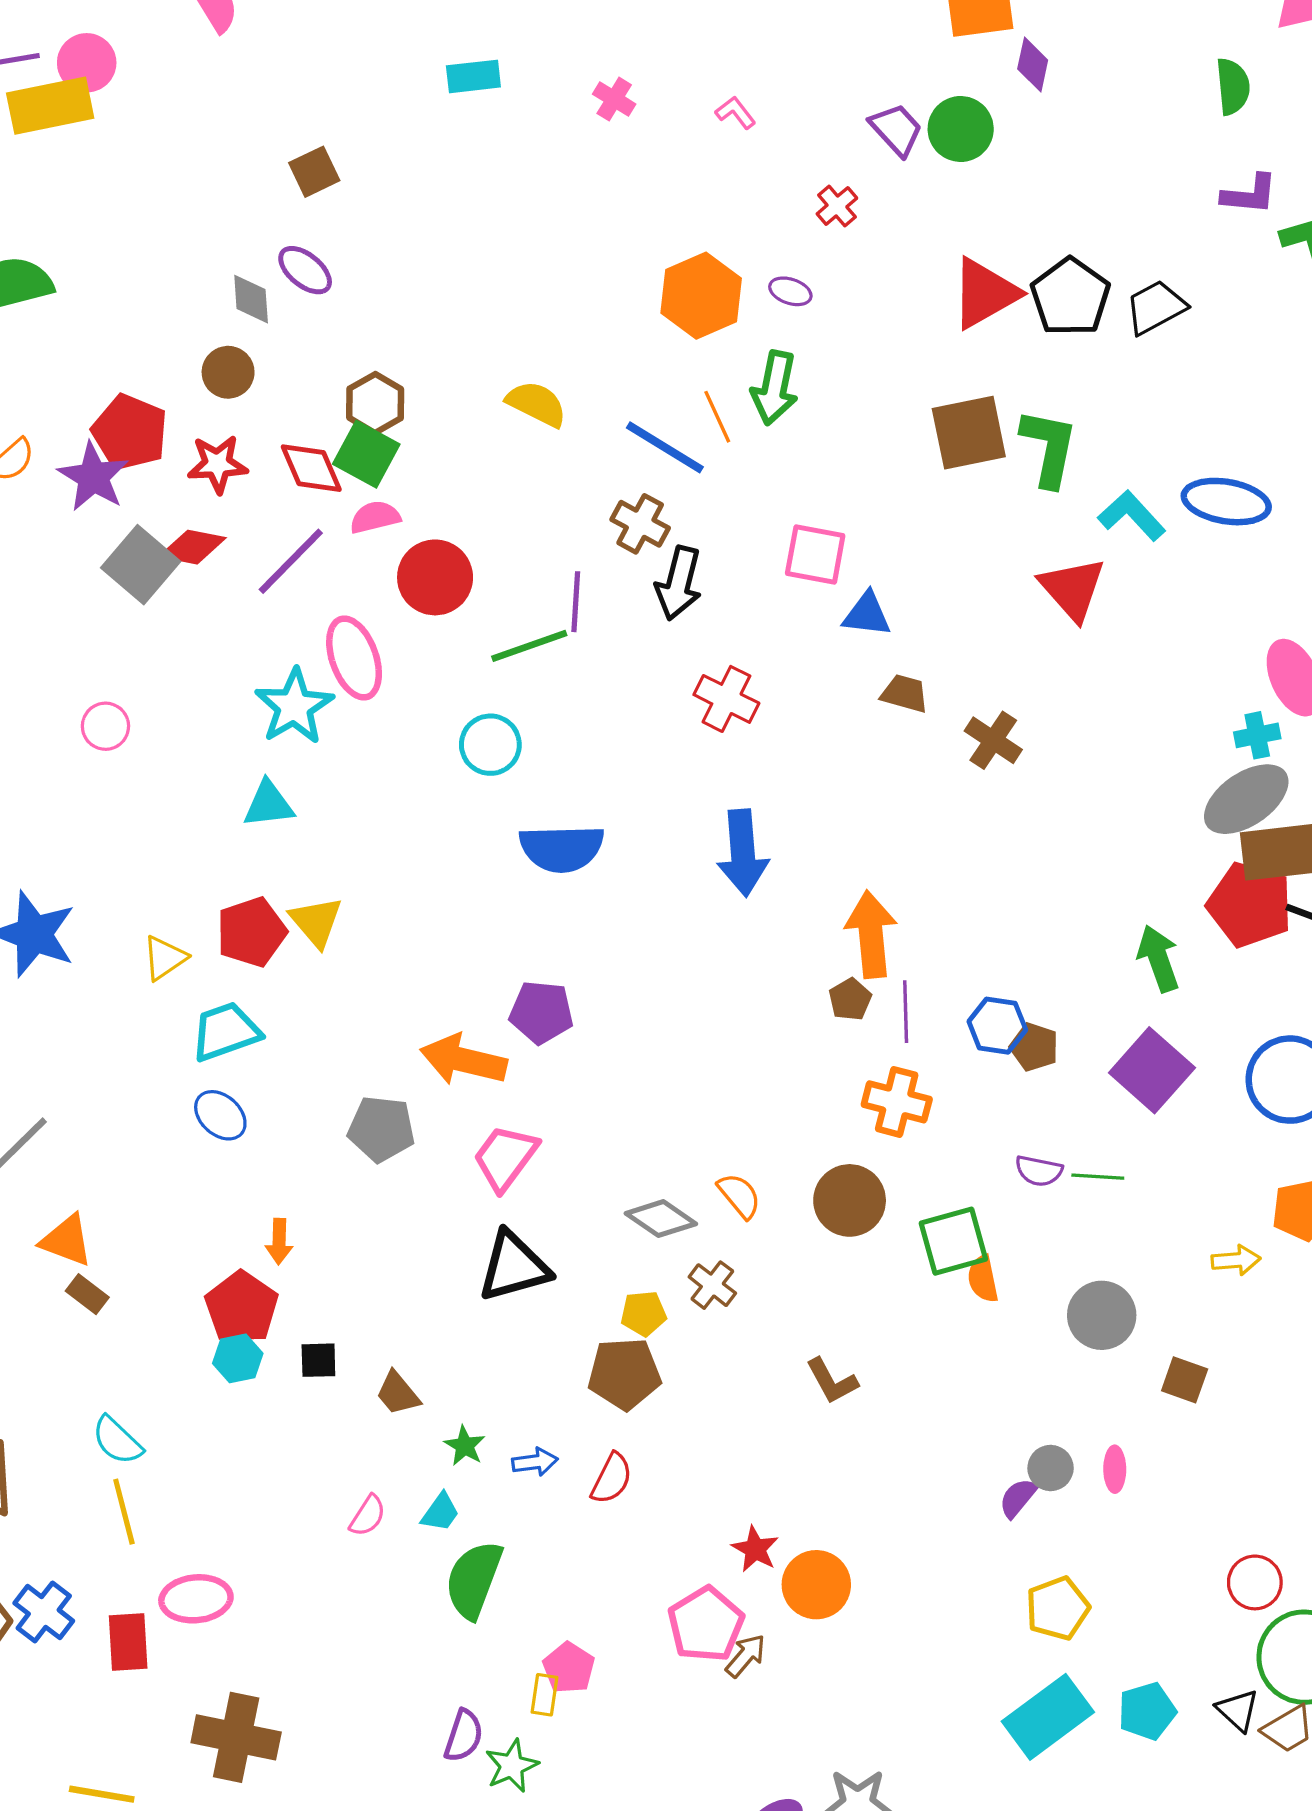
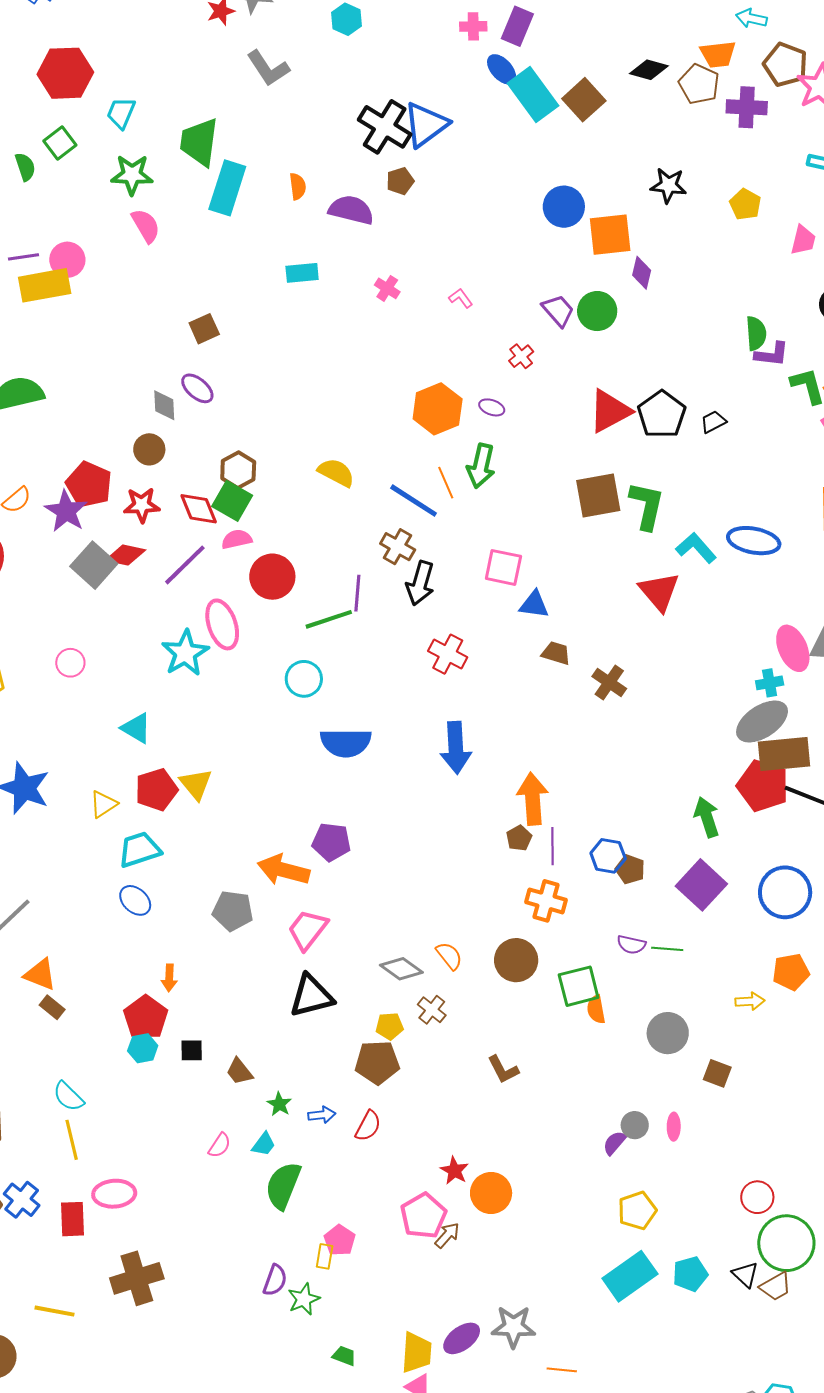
green semicircle: (1233, 86) -> (756, 333), moved
black trapezoid: (1156, 307) -> (713, 422), size x0.7
cyan triangle: (269, 804) -> (136, 728), moved, turned 36
brown cross: (236, 1737) -> (137, 1278), turned -30

